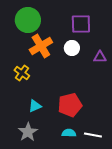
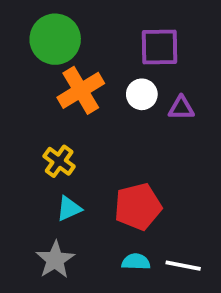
purple triangle: (100, 57) -> (181, 108), moved
yellow cross: (22, 73) -> (59, 161), moved

